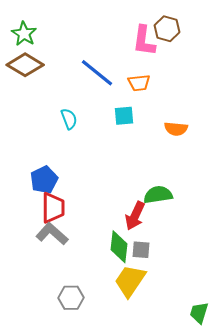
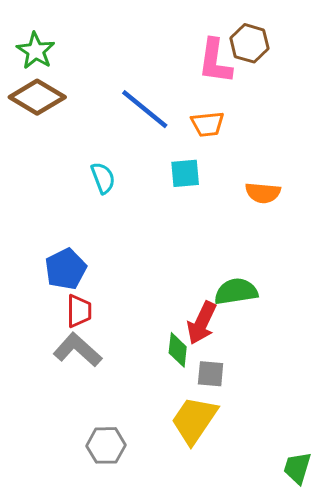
red trapezoid: (53, 208) -> (79, 311), size x0.7
green diamond: (119, 247) -> (178, 350), moved, size x0.7

